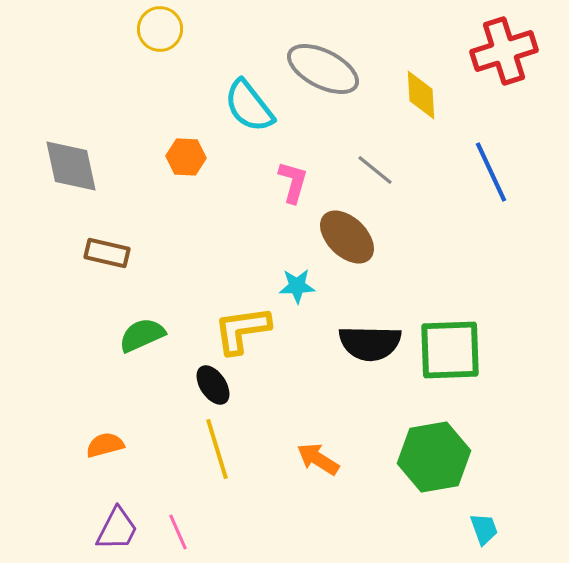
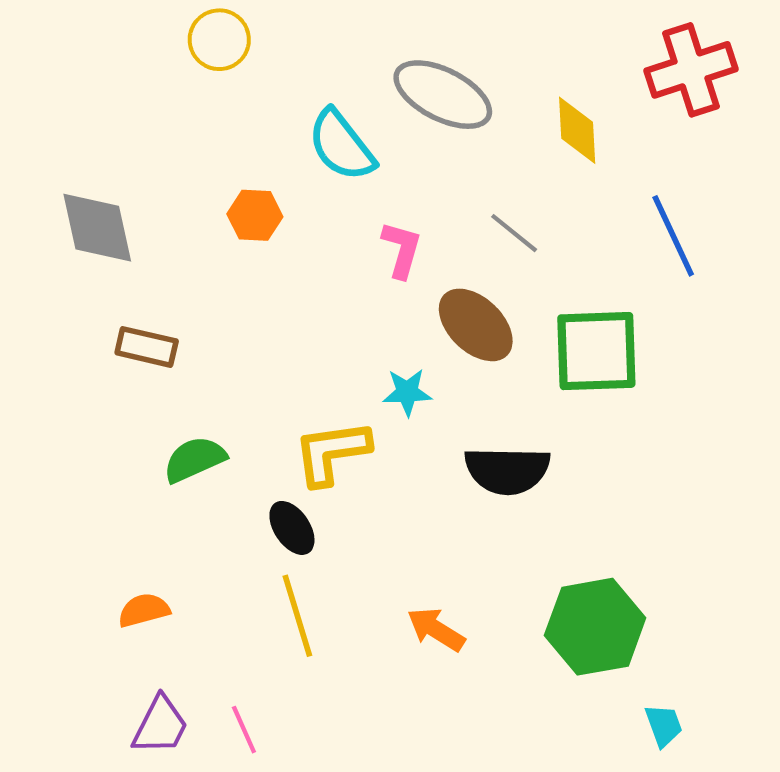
green square: (450, 350) -> (596, 351), moved

